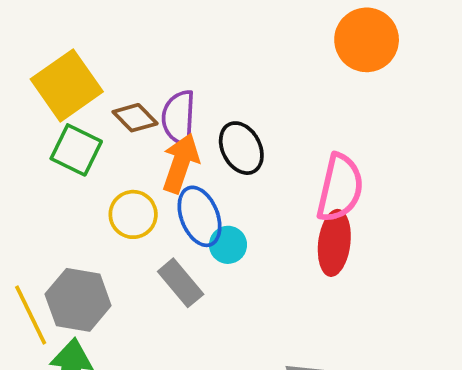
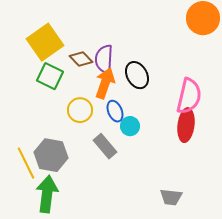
blue ellipse: (200, 216) -> (115, 111), size x0.7

